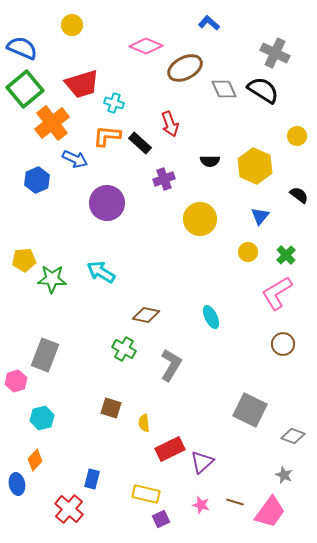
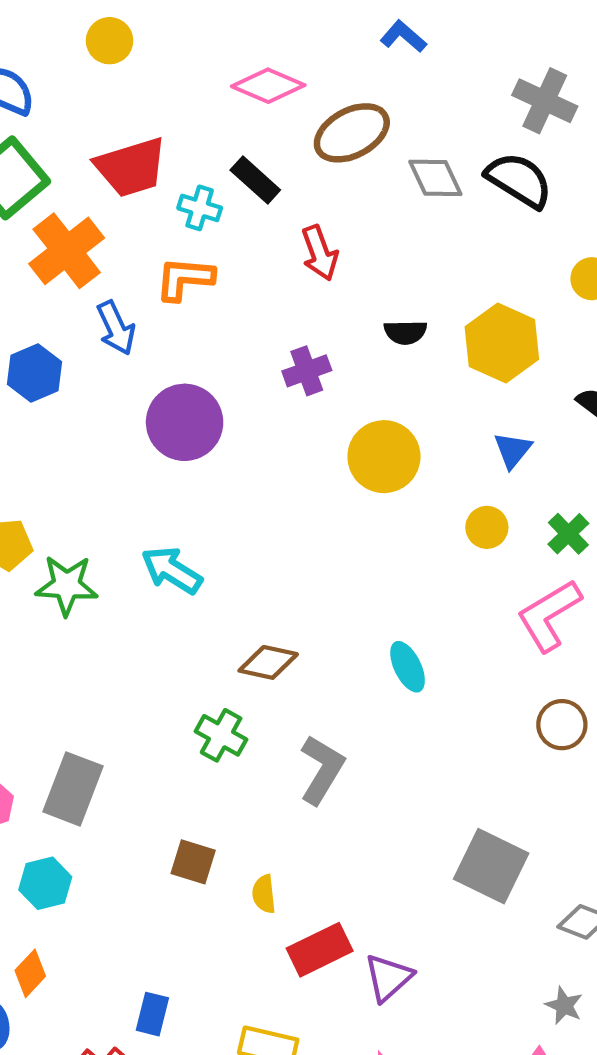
black rectangle: (140, 143) -> (255, 180), moved
blue arrow: (75, 159) -> (116, 328), turned 40
gray rectangle: (45, 355) -> (73, 789), moved

